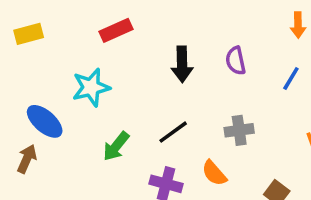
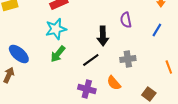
black arrow: (182, 64) -> (103, 36), moved
cyan star: (91, 87) -> (56, 29), moved
green arrow: (116, 146) -> (58, 54), moved

